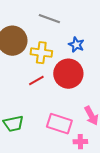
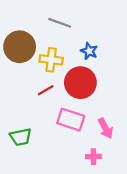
pink rectangle: (59, 124) -> (71, 120), moved

